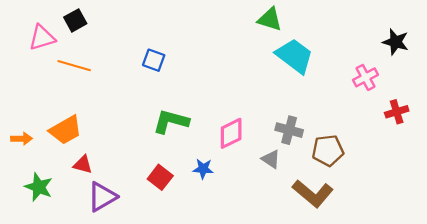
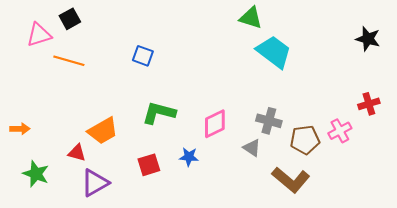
pink cross: (365, 77) -> (340, 131), moved
orange trapezoid: (66, 130) -> (103, 131), moved
red square: (160, 177) -> (149, 165), turned 35

